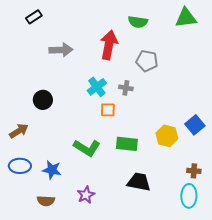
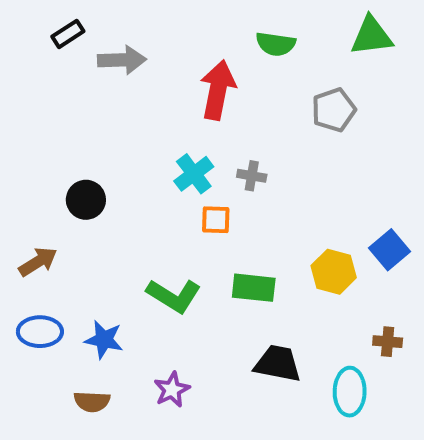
gray arrow: (61, 50) -> (122, 60), moved
gray pentagon: (147, 61) -> (334, 110), moved, turned -30
cyan ellipse: (189, 196) -> (350, 392), moved

